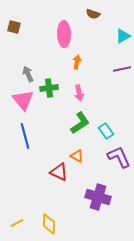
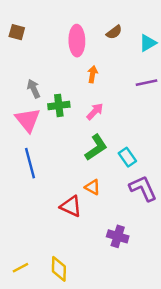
brown semicircle: (93, 14) -> (114, 32), moved, turned -56
pink arrow: (79, 93) -> (95, 111), turned -126
purple cross: (98, 197) -> (118, 236), size x0.7

